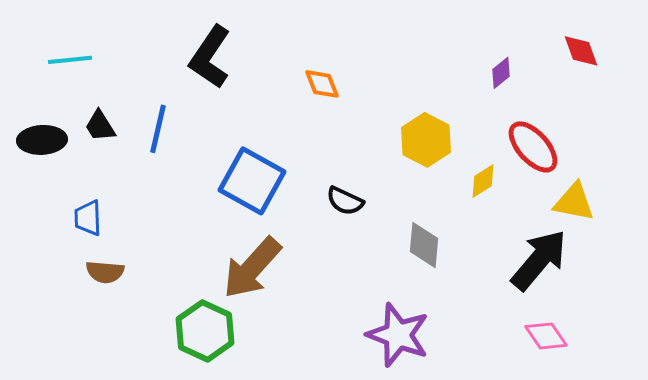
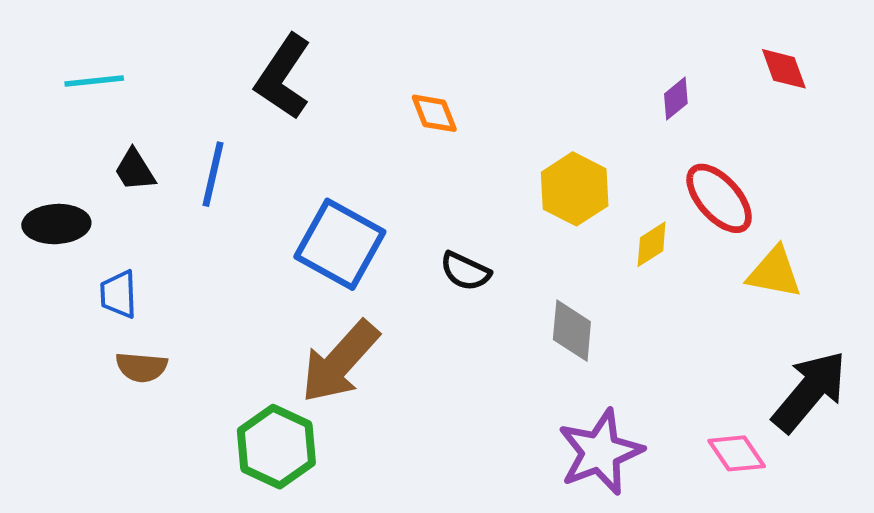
black ellipse: (42, 140) -> (56, 224), moved
black arrow: (539, 260) -> (809, 391), moved
purple star: (398, 335) -> (600, 452), moved, turned 30

